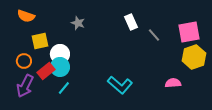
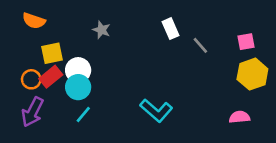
pink square: (189, 32) -> (246, 42), size x0.6
red rectangle: (46, 71) -> (51, 77), moved
pink semicircle: (173, 83) -> (239, 117), moved

